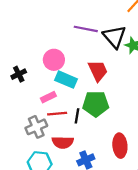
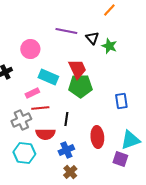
black triangle: (114, 37) -> (92, 38), size x0.6
pink circle: (54, 60) -> (30, 49), moved
green pentagon: (96, 104) -> (80, 86), moved
black line: (77, 116) -> (66, 119), moved

